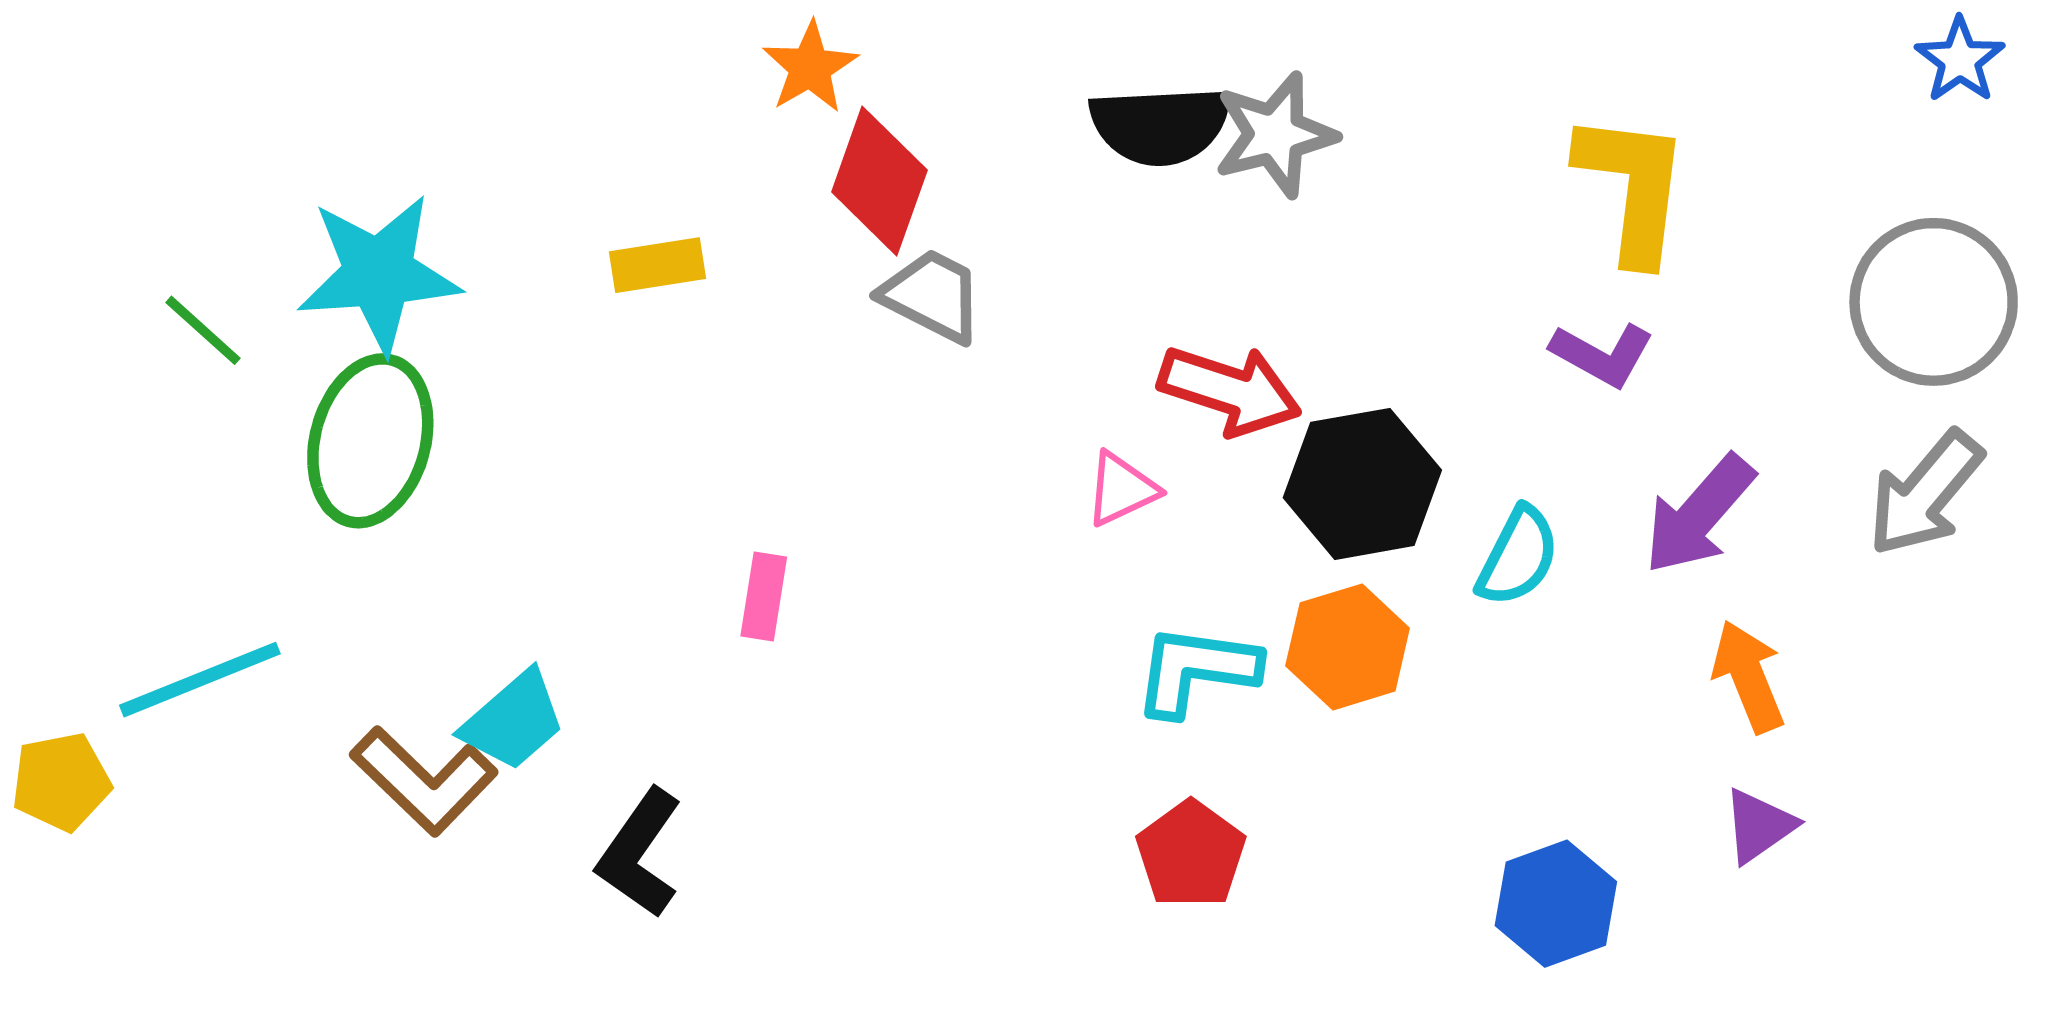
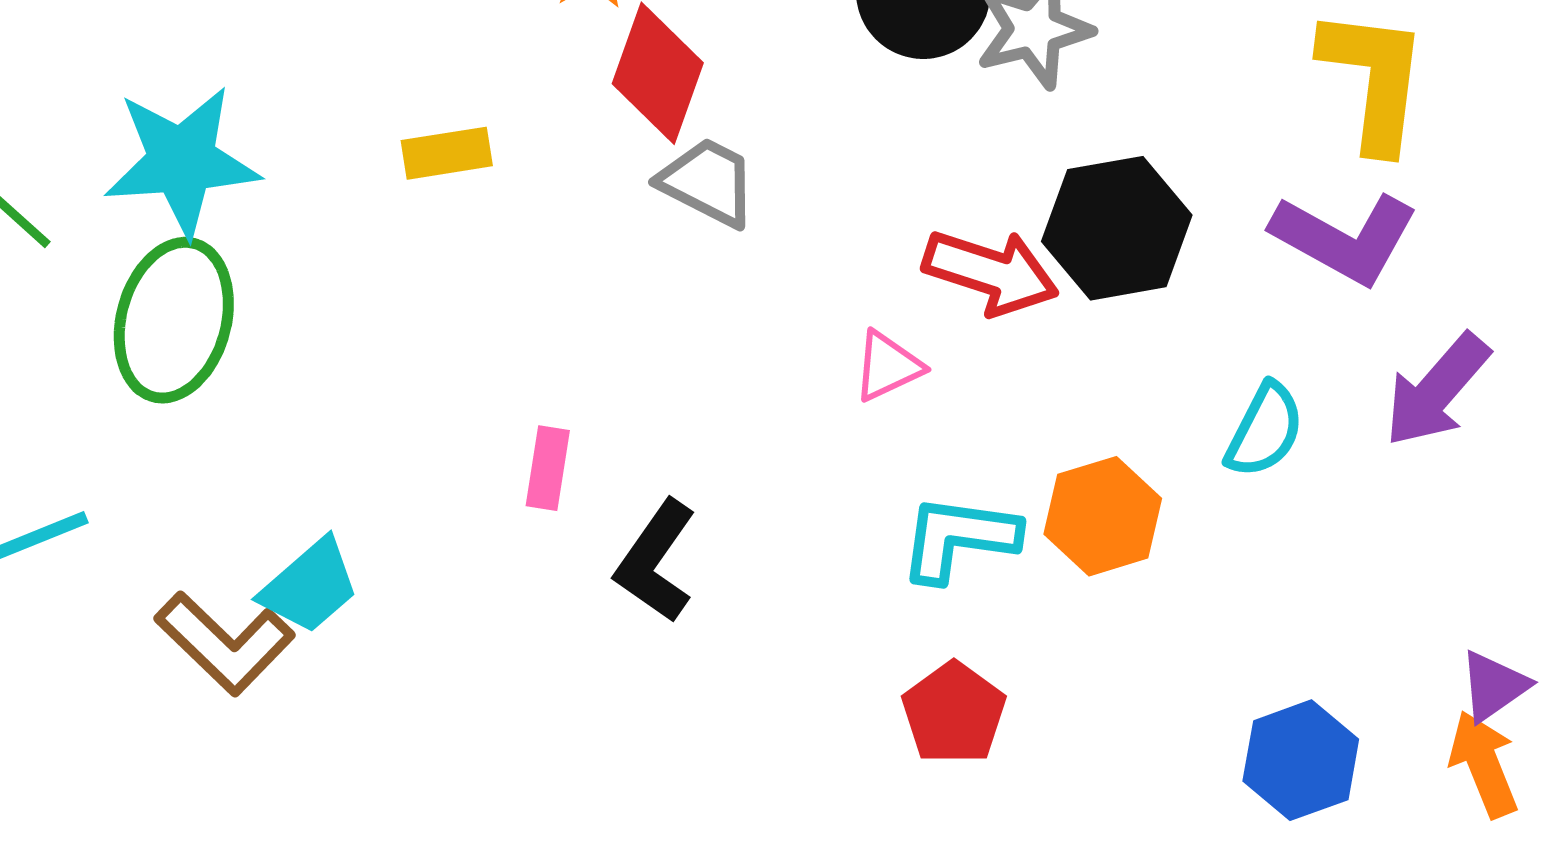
purple L-shape: (1602, 355) -> (1345, 238), size x1.5
black hexagon: (1362, 484) -> (1117, 228), moved
orange arrow: (1748, 676) -> (1484, 764), moved
black L-shape: (640, 853) -> (656, 561), moved

